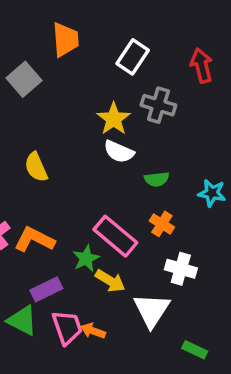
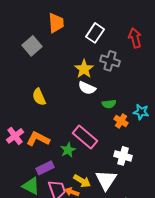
orange cross: (162, 224) -> (121, 121), moved
yellow arrow: (110, 281) -> (82, 181), moved

